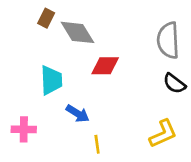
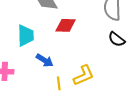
yellow L-shape: (163, 134) -> (84, 75), moved

